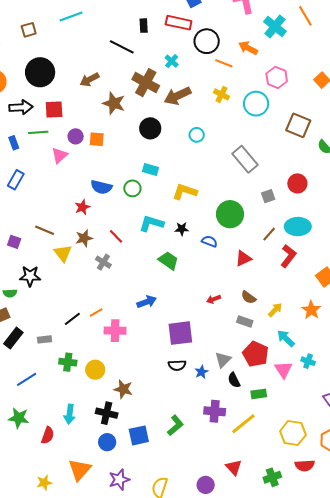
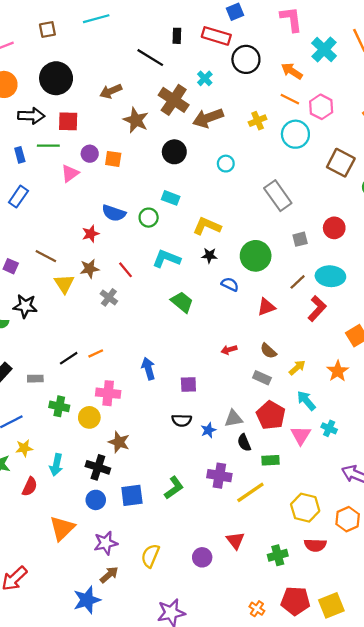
orange line: (224, 63) -> (290, 99), moved
yellow cross: (222, 94) -> (258, 121), turned 35
black star: (182, 229) -> (209, 256), moved
blue arrow: (147, 302) -> (148, 369), moved, turned -90
pink cross: (115, 331) -> (108, 393), moved
purple square: (180, 333) -> (188, 384), size x0.6
gray triangle: (223, 360) -> (234, 419), turned 30
yellow star: (44, 483) -> (24, 448), moved

